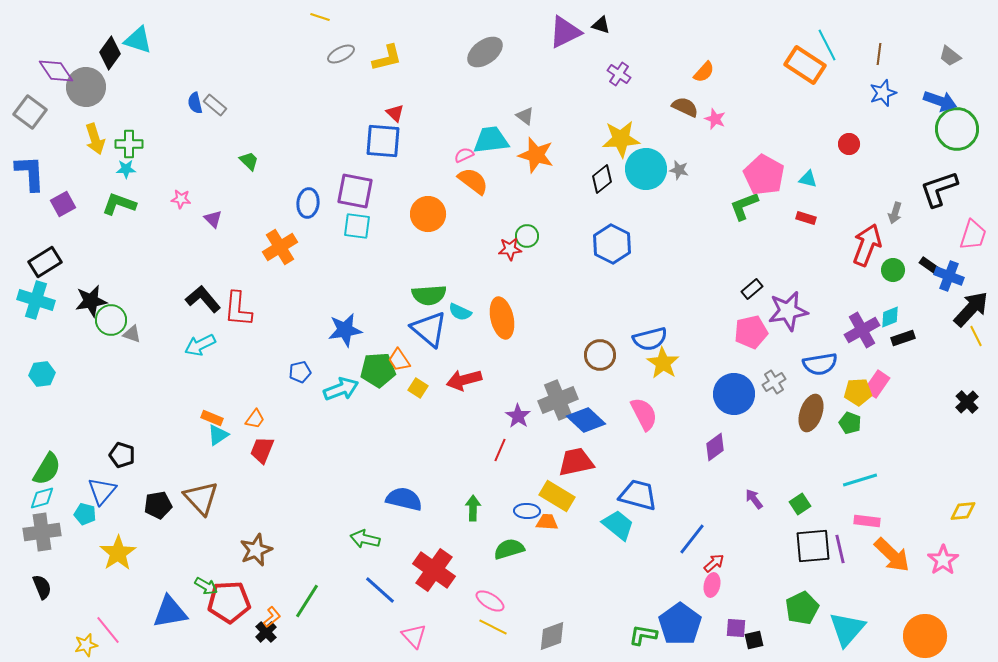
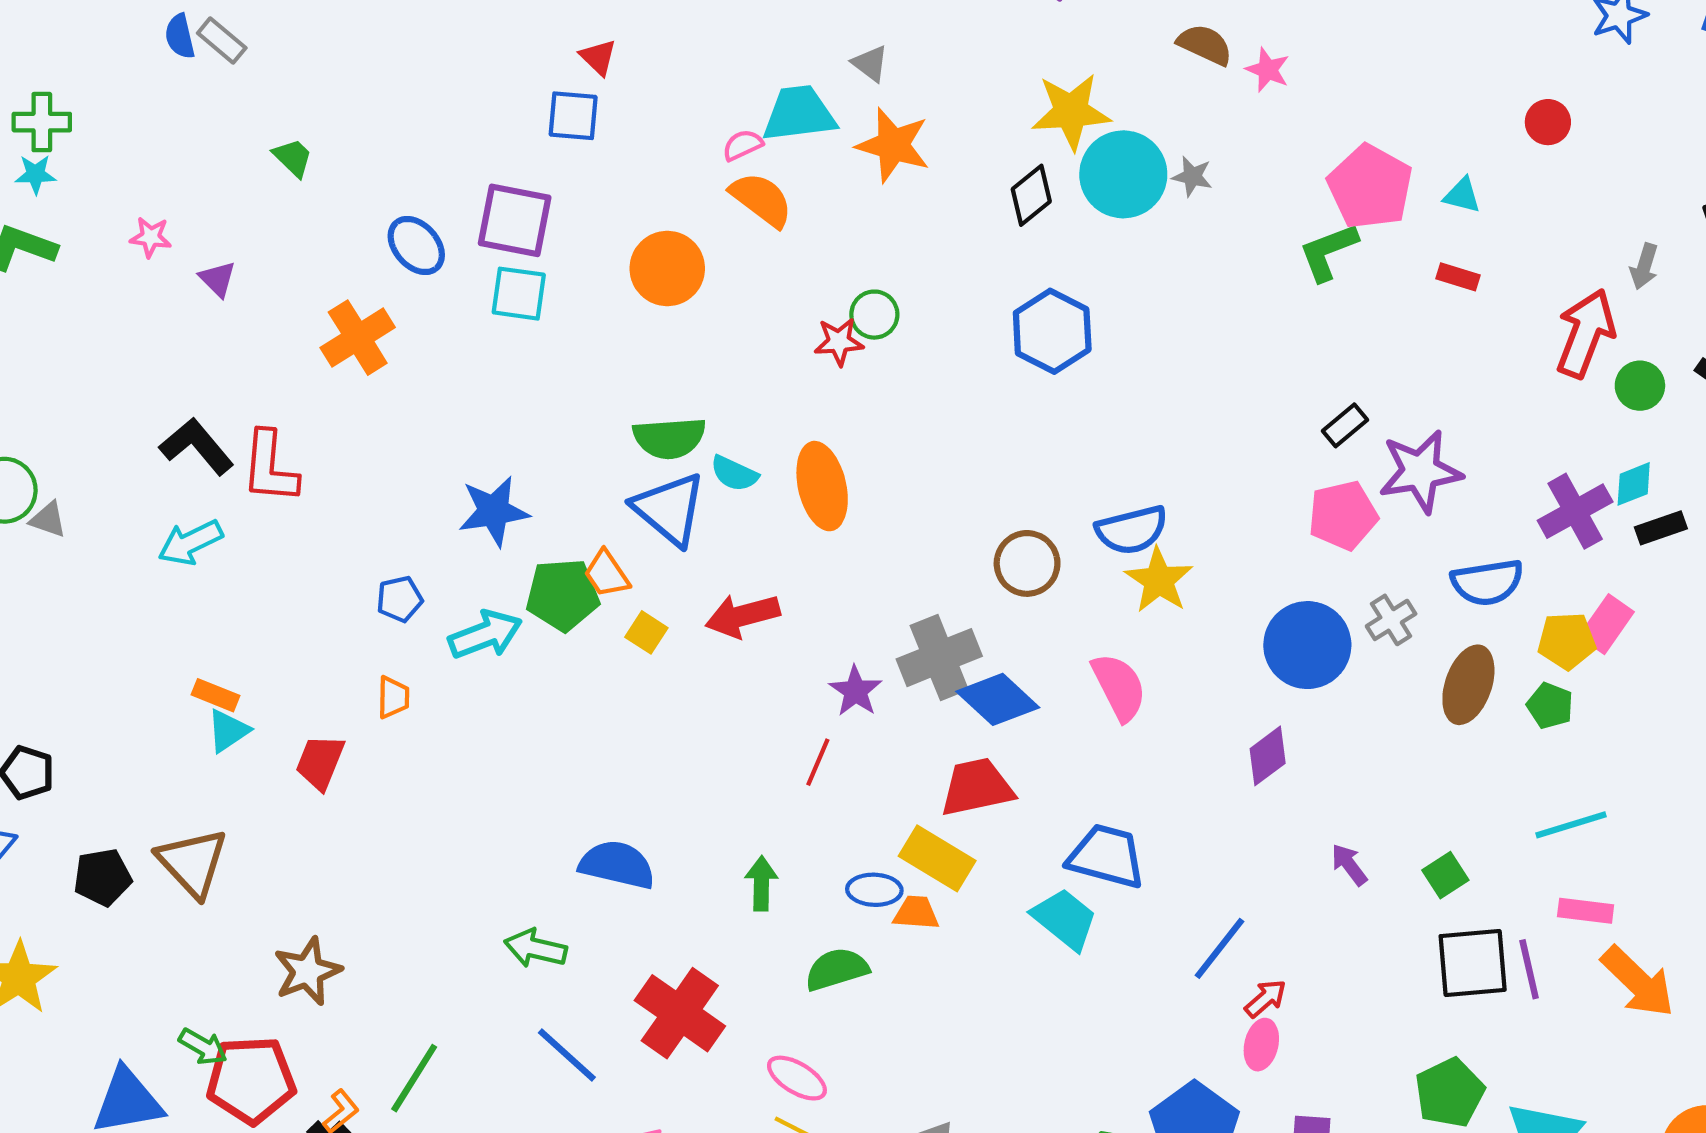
blue square: (383, 141) -> (573, 116), size x0.7
blue ellipse: (308, 203) -> (416, 245), turned -48
orange trapezoid: (255, 419) -> (393, 697), moved, turned -35

